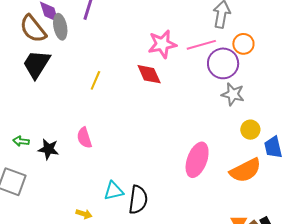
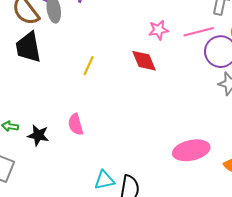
pink star: (162, 44) -> (158, 30), size x0.7
black trapezoid: (37, 64) -> (28, 47), turned -44
pink ellipse: (197, 160) -> (191, 150), turned 56

